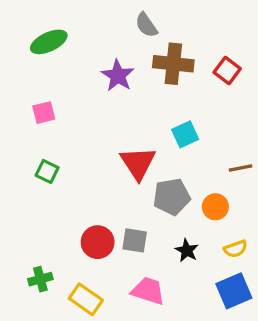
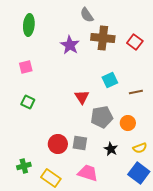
green ellipse: (49, 42) -> (29, 25), turned -60
red triangle: (138, 163) -> (82, 97), size x0.7
brown line: (241, 168) -> (136, 92), moved
blue square: (234, 291) -> (139, 173), turned -30

